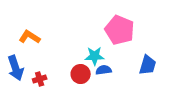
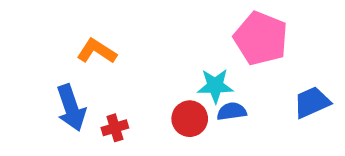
blue trapezoid: (148, 65) -> (312, 102), turned -130

